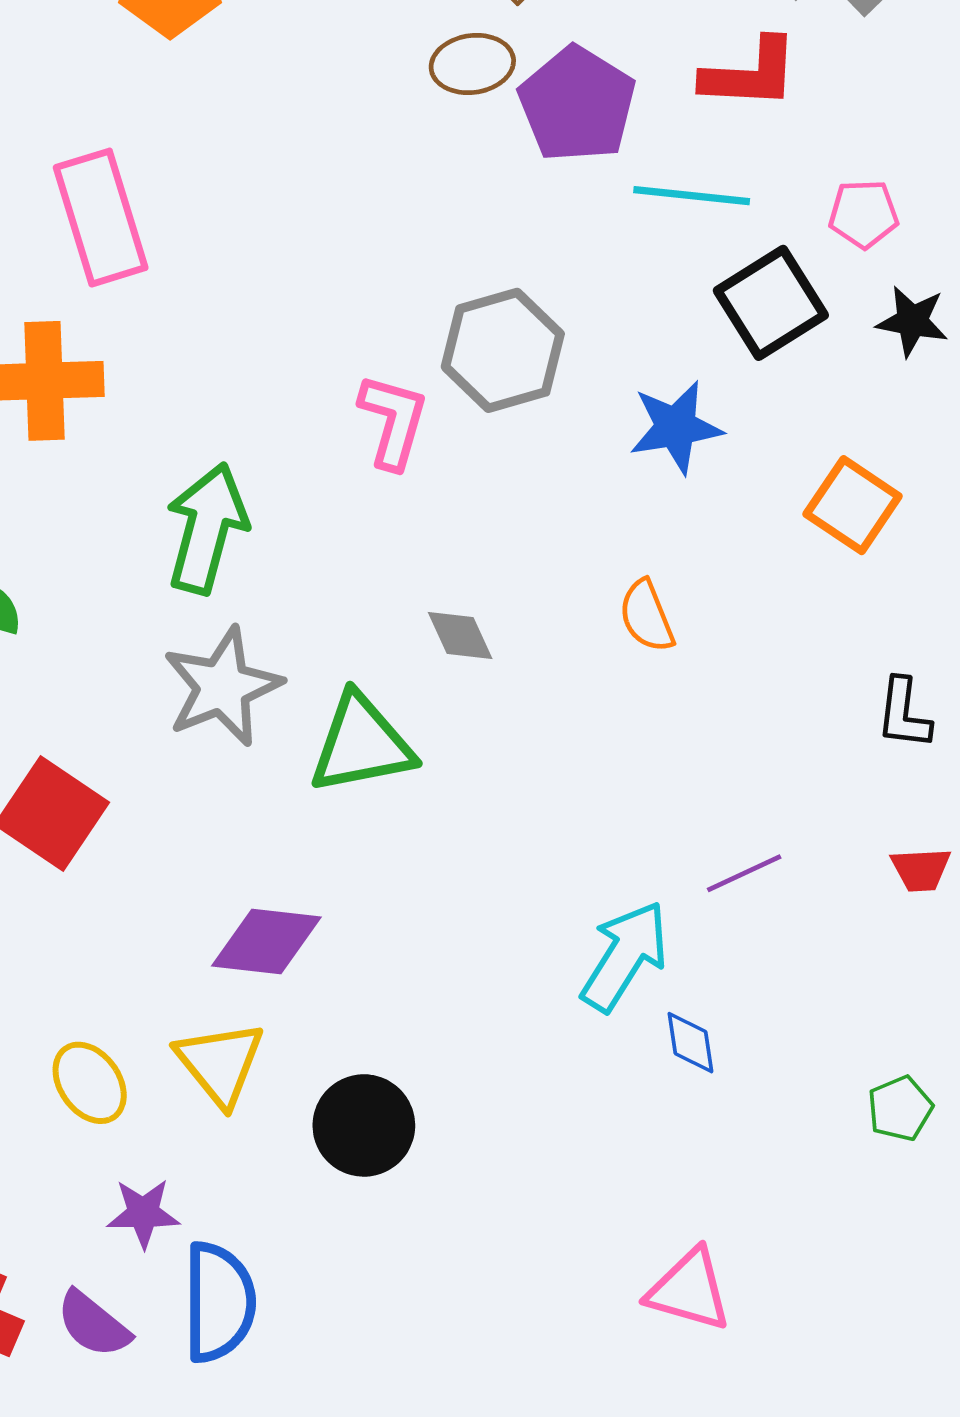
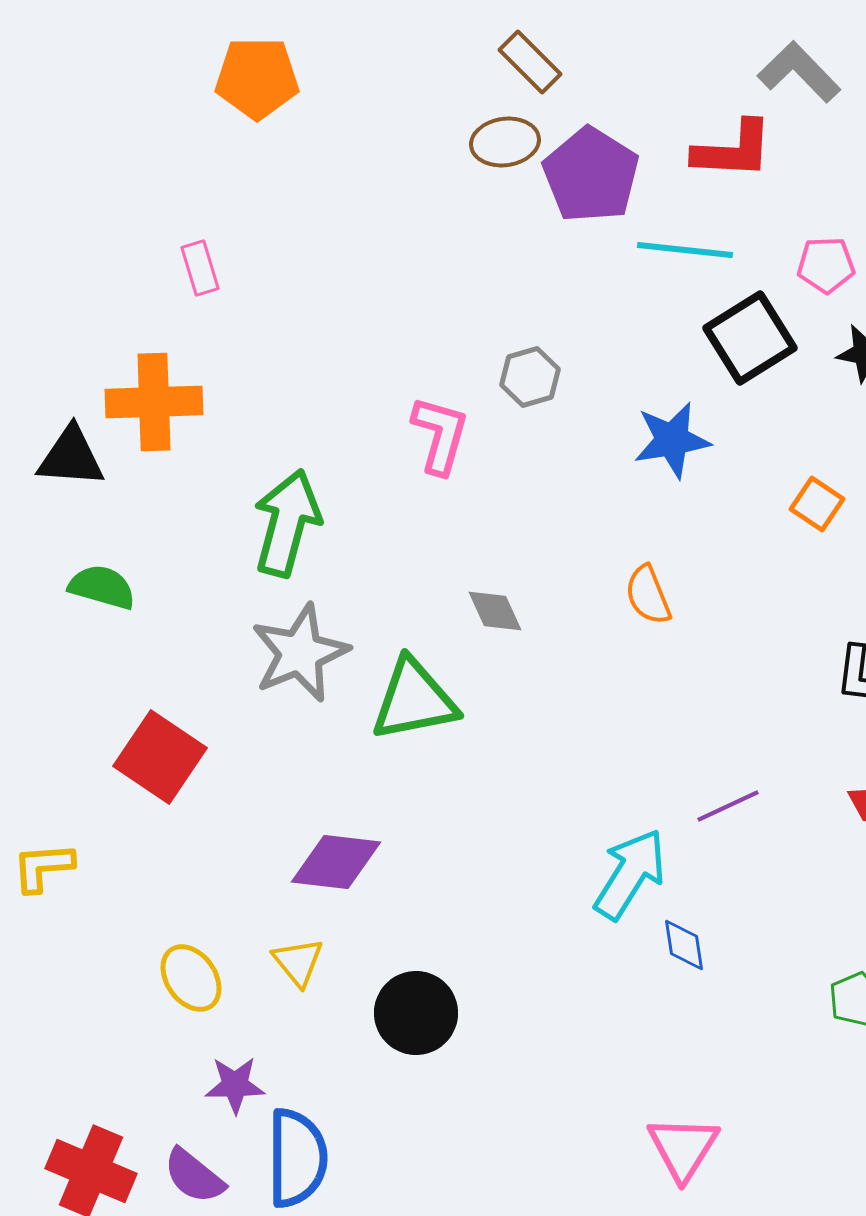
pink rectangle: (101, 218) -> (200, 268), size x0.5
gray hexagon: (503, 350) -> (530, 377), size x0.6
orange square: (853, 505) -> (817, 504), size x0.7
yellow triangle: (220, 1063) -> (298, 962), size x0.7
pink triangle: (689, 1290) -> (683, 1148), turned 46

